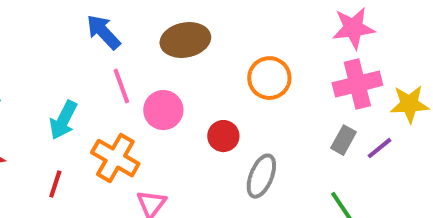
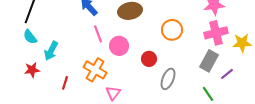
cyan arrow: (63, 120) -> (51, 51), moved
gray rectangle: (343, 140) -> (209, 61), size x1.5
purple line: (379, 148) -> (227, 74), moved

